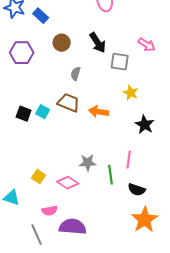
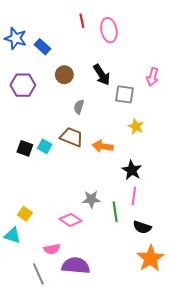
pink arrow: (147, 45) -> (153, 77), turned 72
black star: (145, 125) -> (132, 170), moved
yellow square: (39, 177) -> (25, 214), moved

